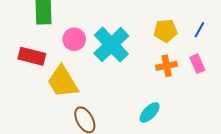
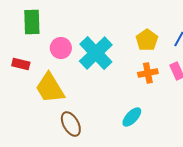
yellow pentagon: (165, 31) -> (147, 40), turned -30
red rectangle: (32, 56) -> (21, 64), size x0.7

